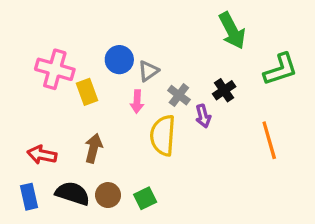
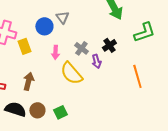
gray triangle: (148, 71) -> (62, 17), moved, turned -32
yellow semicircle: (163, 135) -> (71, 73), turned -45

